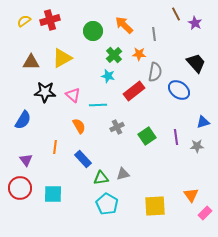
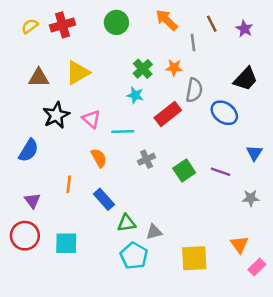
brown line: (176, 14) -> (212, 24), moved
orange arrow: (124, 25) -> (167, 20), moved
green circle: (93, 31) -> (116, 22), moved
black trapezoid: (196, 63) -> (246, 79), turned 85
black star: (45, 92) -> (56, 115), turned -30
blue triangle: (203, 122) -> (254, 153), turned -40
purple line: (176, 137) -> (221, 172), turned -63
gray star: (197, 146) -> (251, 198), moved
gray triangle: (123, 174) -> (154, 232), moved

